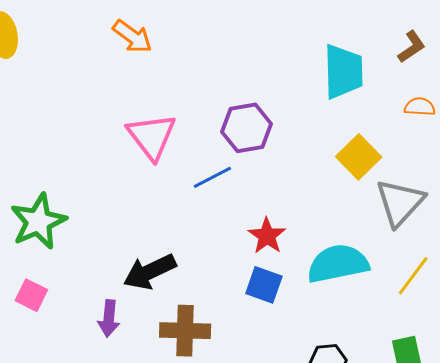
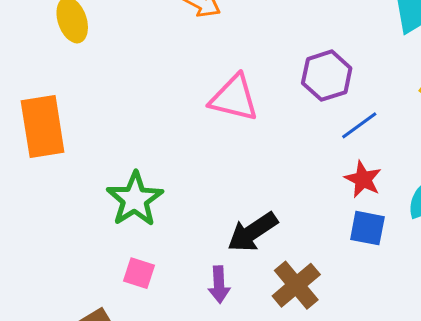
pink triangle: (152, 136) -> (234, 98), turned -30
blue line: (212, 177) -> (359, 125), moved
brown cross: (185, 331) -> (296, 285), turned -33

